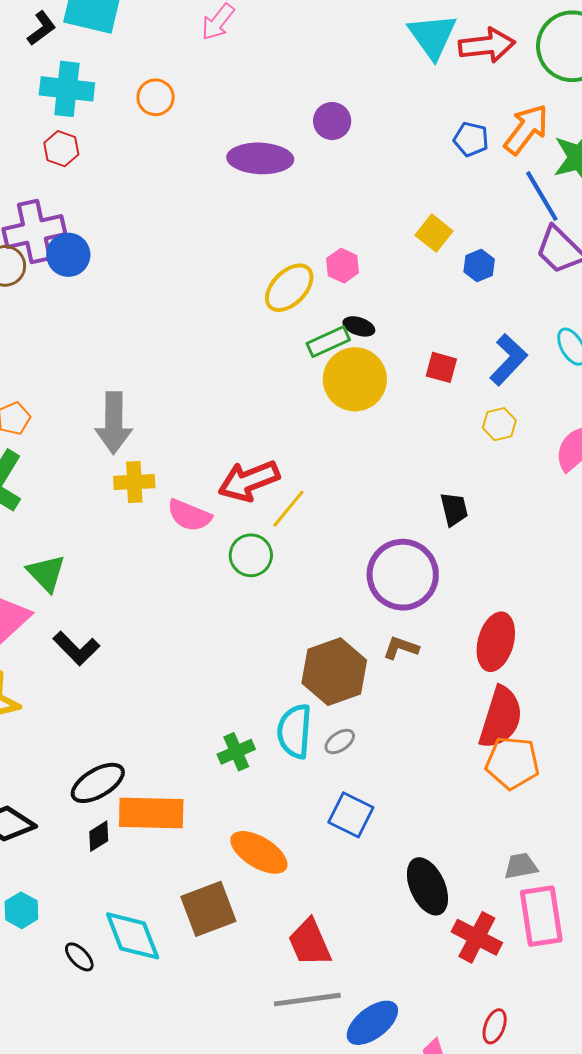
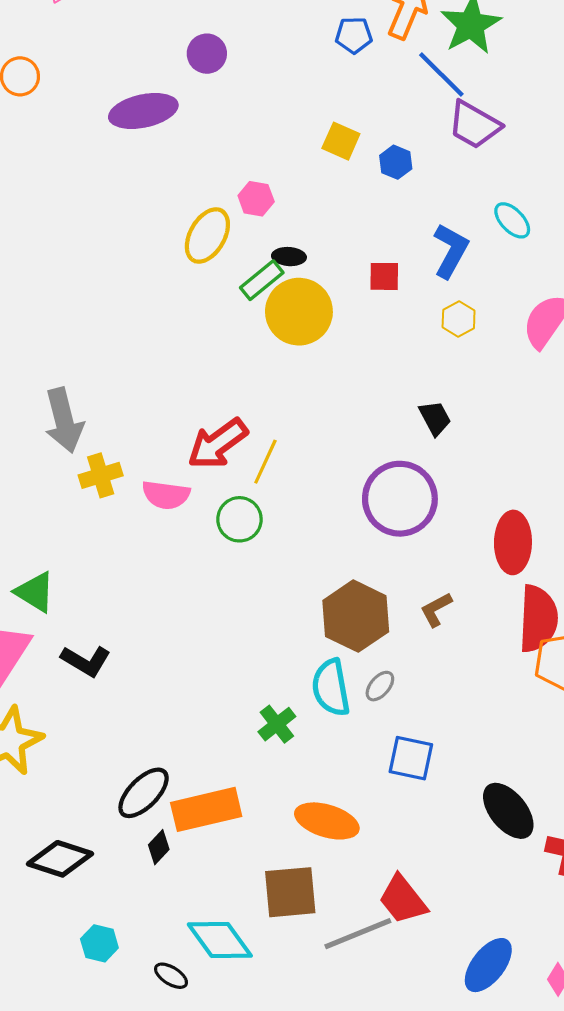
brown L-shape: (401, 648) -> (436, 610), moved, turned -33
brown square: (208, 909) -> (290, 892), turned 30
gray line: (307, 1000) -> (358, 934), moved

